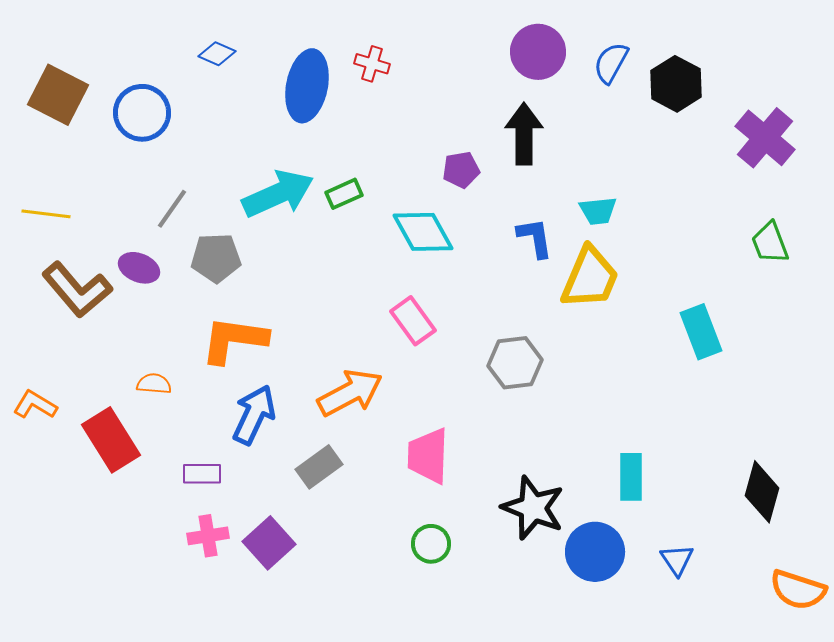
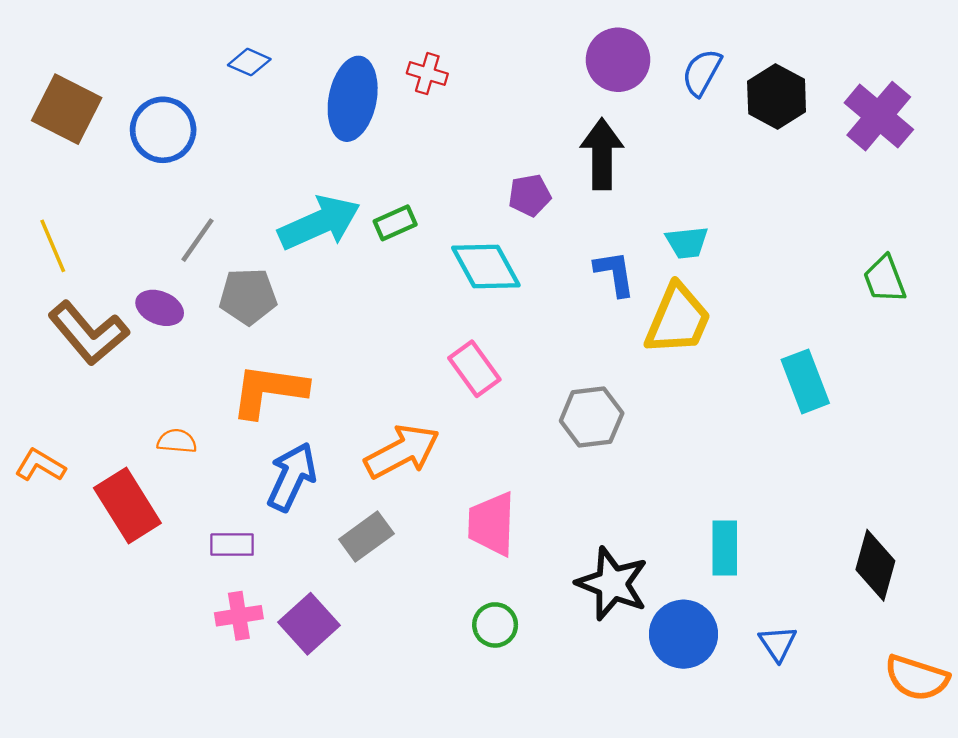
purple cross: (765, 138) -> (879, 116), moved
yellow line: (46, 214) -> (53, 246), turned 60

